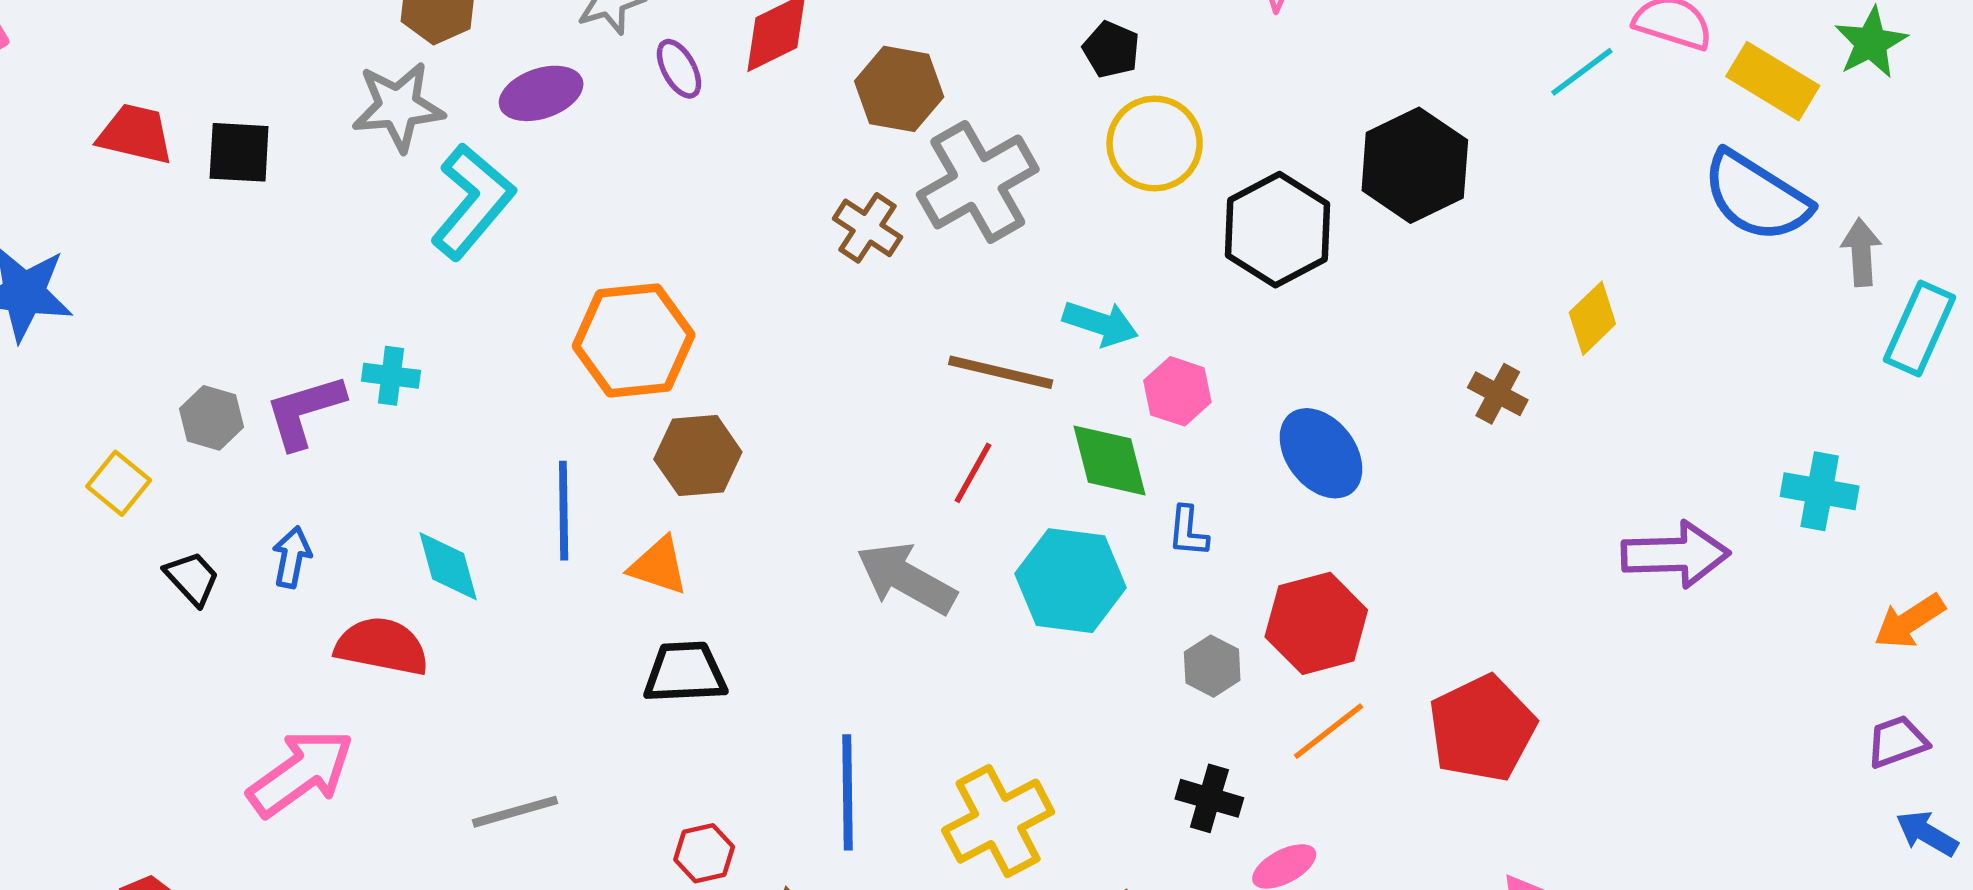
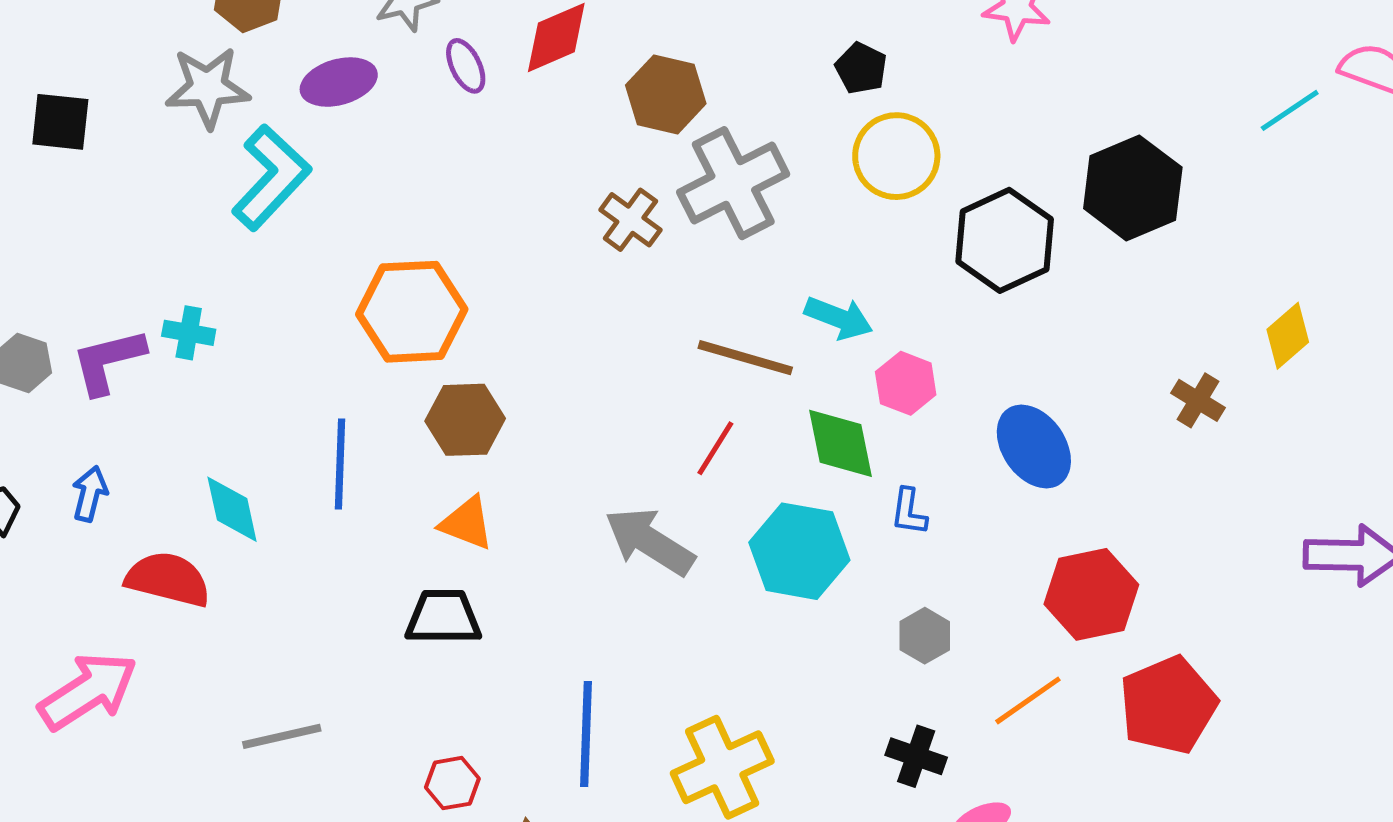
orange triangle: (659, 566) -> (467, 523), moved
red hexagon: (1316, 623) -> (1091, 594), moved

